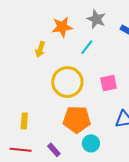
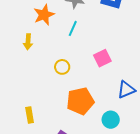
yellow circle: (67, 82) -> (62, 67), size x0.5
cyan circle: (91, 143) -> (111, 120), moved

